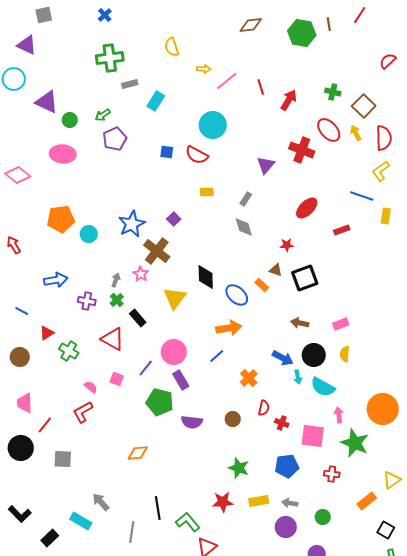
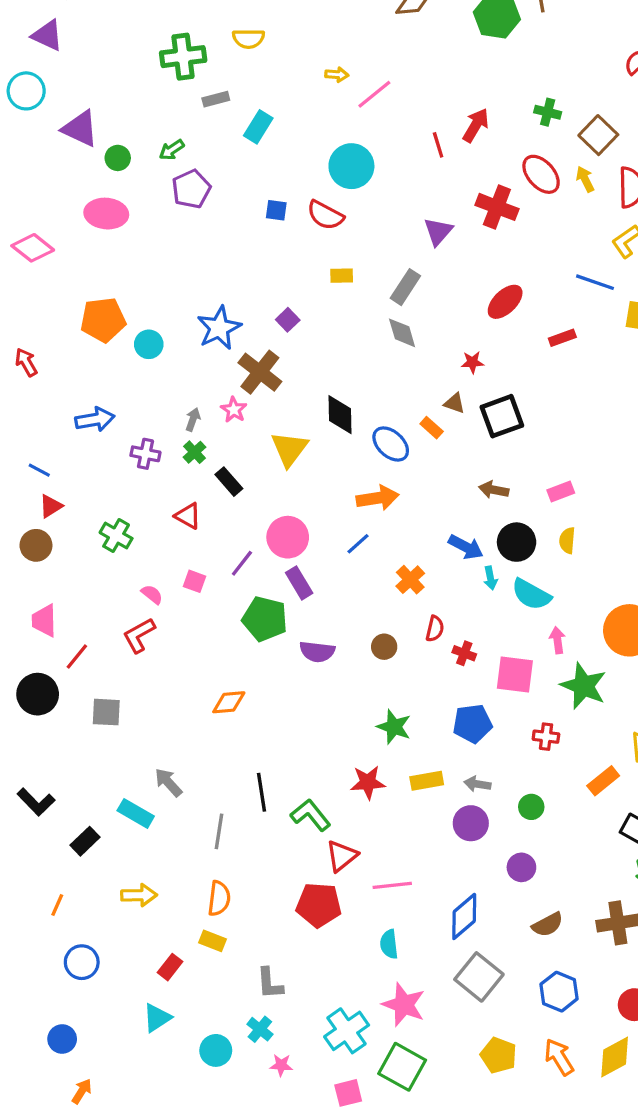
yellow semicircle: (172, 47) -> (248, 39), moved, turned -72
red line: (261, 87) -> (438, 145), moved
gray rectangle: (246, 199) -> (405, 287), size x1.5
red triangle: (47, 333) -> (51, 506), moved
red triangle: (113, 339) -> (188, 516), size x0.7

